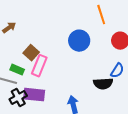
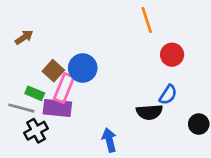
blue circle: (79, 41) -> (83, 68), moved
purple rectangle: (34, 95) -> (57, 108), moved

